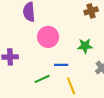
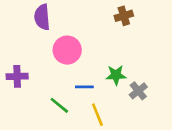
green star: (85, 46) -> (116, 75), moved
green line: (42, 79) -> (59, 105), turned 63

